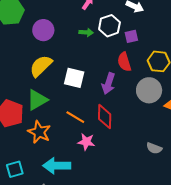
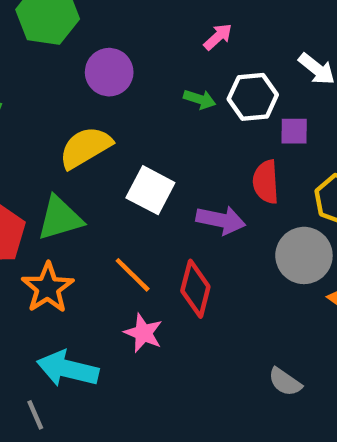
purple arrow: (108, 84) -> (221, 220), turned -110

